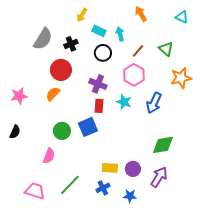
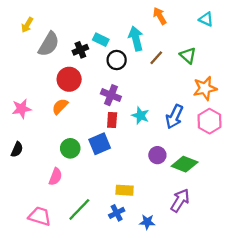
yellow arrow: (82, 15) -> (27, 25), moved
cyan rectangle: (99, 31) -> (101, 40), moved
cyan arrow: (120, 34) -> (136, 38), size x1.5
pink hexagon: (134, 75) -> (209, 121), moved
green diamond: (163, 145) -> (185, 164), turned 30
purple circle: (133, 169) -> (157, 155), moved

